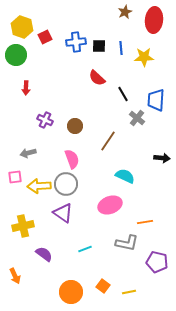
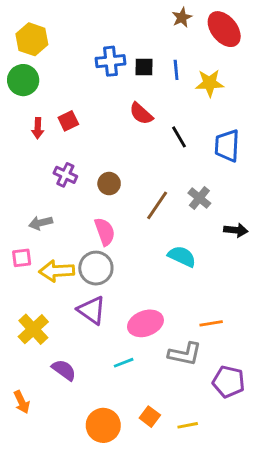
red ellipse: (154, 20) -> (224, 29), turned -45
red square: (45, 37) -> (68, 121), moved
gray cross: (137, 118) -> (199, 198), moved
pink ellipse: (110, 205) -> (145, 323), moved
yellow cross: (23, 226) -> (33, 329), turned -30

